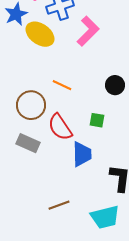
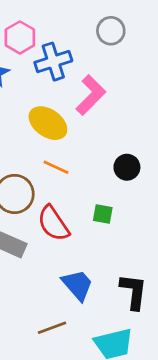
yellow ellipse: (40, 34) -> (48, 123), moved
blue trapezoid: (82, 154) -> (77, 285), moved, turned -40

